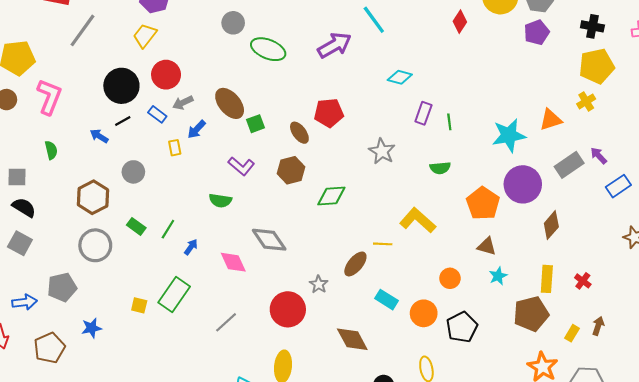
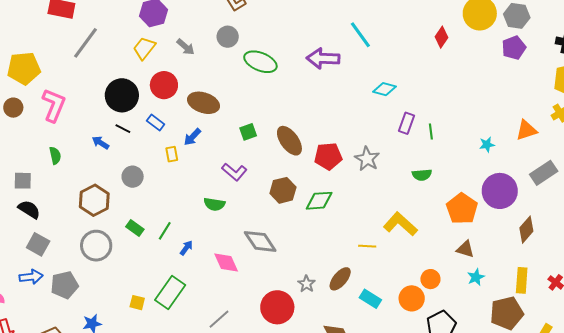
purple arrow: (334, 45) -> (323, 58), turned -148
gray arrow: (183, 103) -> (186, 47), moved, turned -114
brown ellipse: (230, 103) -> (204, 103), moved, turned -32
red pentagon: (329, 113) -> (328, 156), moved
black line: (123, 121) -> (123, 129), turned 56
brown ellipse: (299, 133) -> (289, 141), size x1.4
cyan star: (509, 135) -> (487, 145), size x0.5
brown hexagon: (291, 170) -> (283, 190), moved
gray square: (20, 243) -> (38, 244), moved
brown ellipse: (355, 264) -> (340, 279), moved
blue arrow: (25, 302) -> (31, 277), moved
orange circle: (424, 313) -> (412, 298), moved

